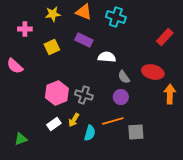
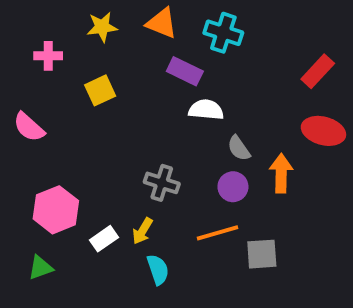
purple rectangle: (84, 40) -> (185, 71), moved
red ellipse: (153, 72) -> (323, 131), moved
pink hexagon: (57, 93) -> (56, 210), moved
orange arrow: (170, 94) -> (281, 173), moved
cyan semicircle: (90, 133) -> (158, 270), moved, turned -35

